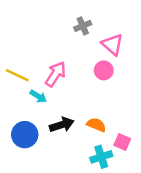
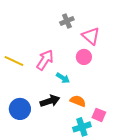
cyan arrow: (38, 96) -> (63, 78), moved

